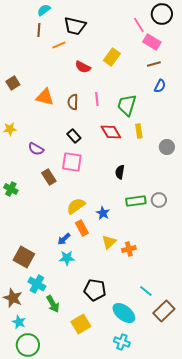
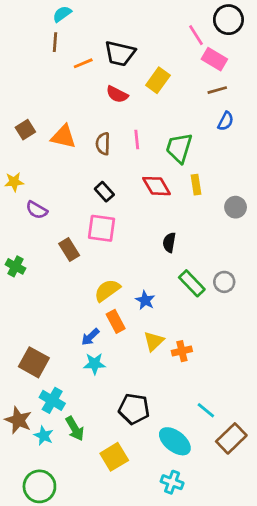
black trapezoid: (75, 26) -> (120, 53), moved
brown square: (13, 83) -> (25, 130), moved
purple semicircle: (36, 149) -> (37, 210), moved
green rectangle: (136, 201) -> (192, 283), turned 54
cyan star: (19, 322) -> (44, 436), moved

